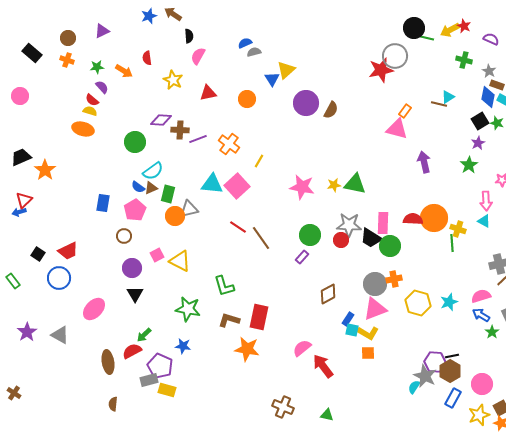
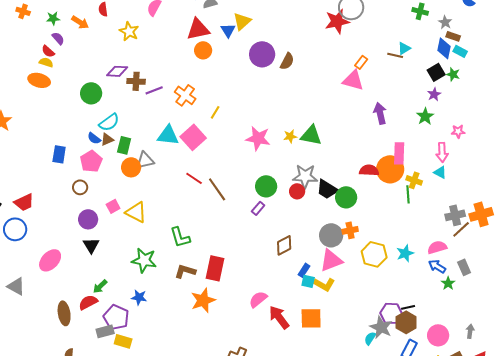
red triangle: (208, 93) -> (198, 29), moved, size x1.4
pink rectangle: (383, 223) -> (399, 153), moved
orange star: (247, 349) -> (203, 300), turned -30
orange square: (368, 353) -> (311, 318), moved, size x1.6

